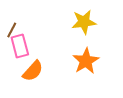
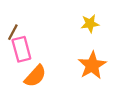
yellow star: (84, 22) -> (90, 24), size x0.7

